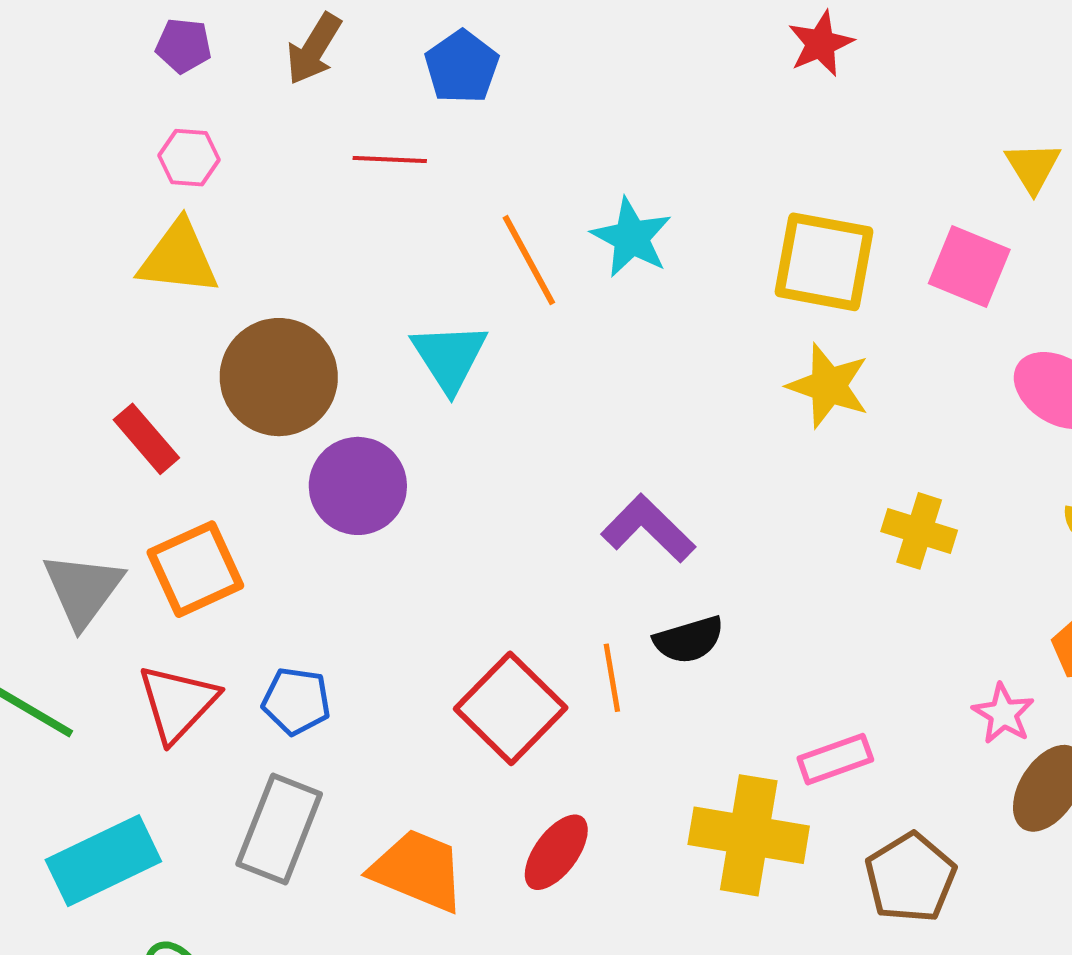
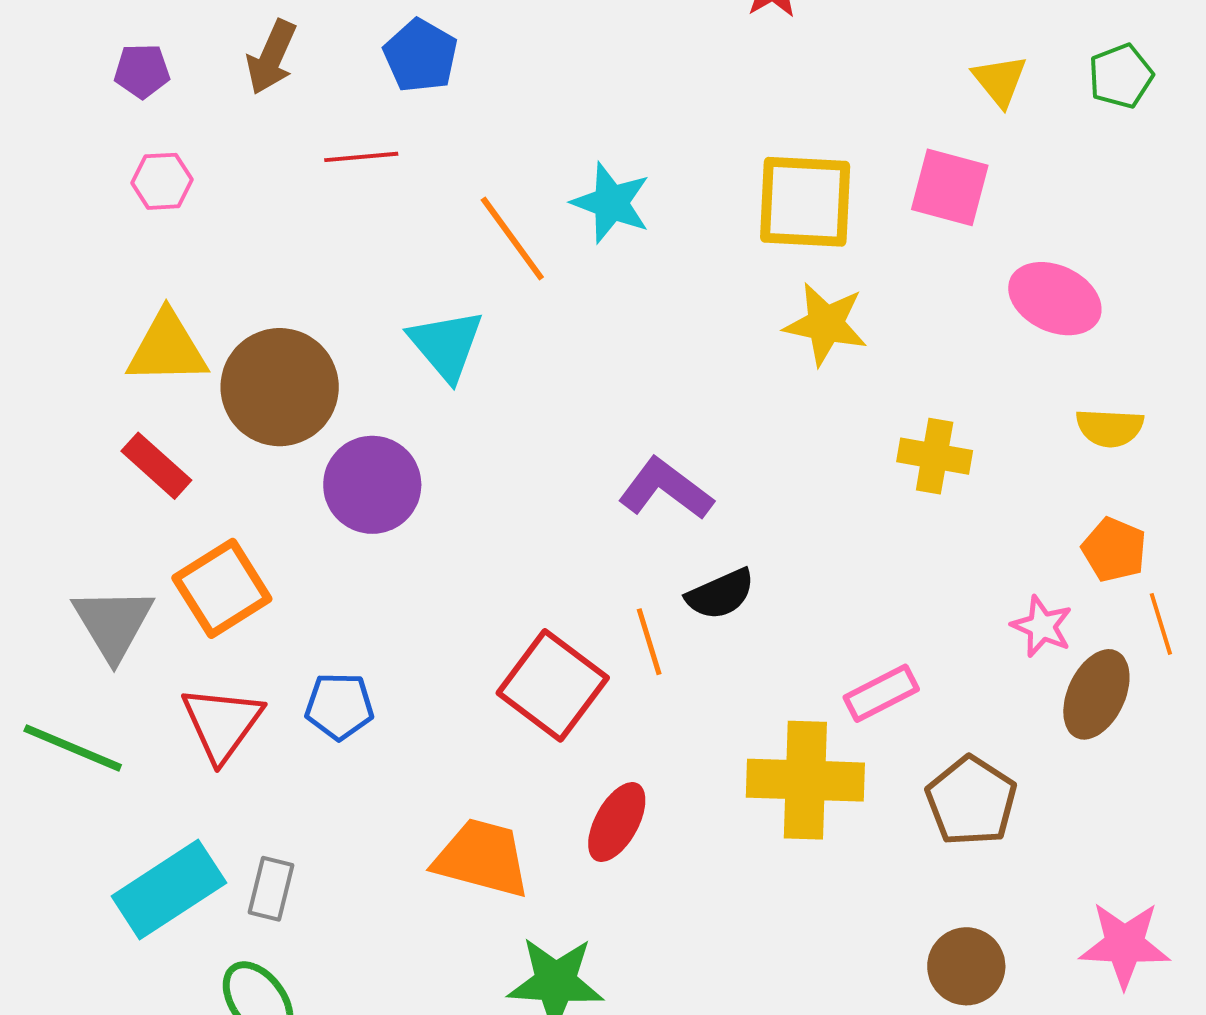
yellow triangle: (179, 258) -> (167, 348), moved
gray rectangle: (279, 829) -> (271, 889), moved, size x0.6

